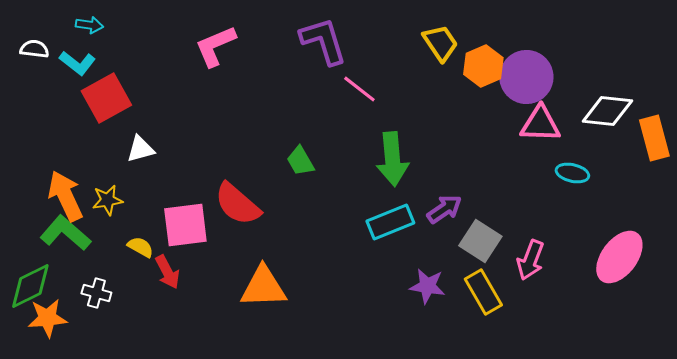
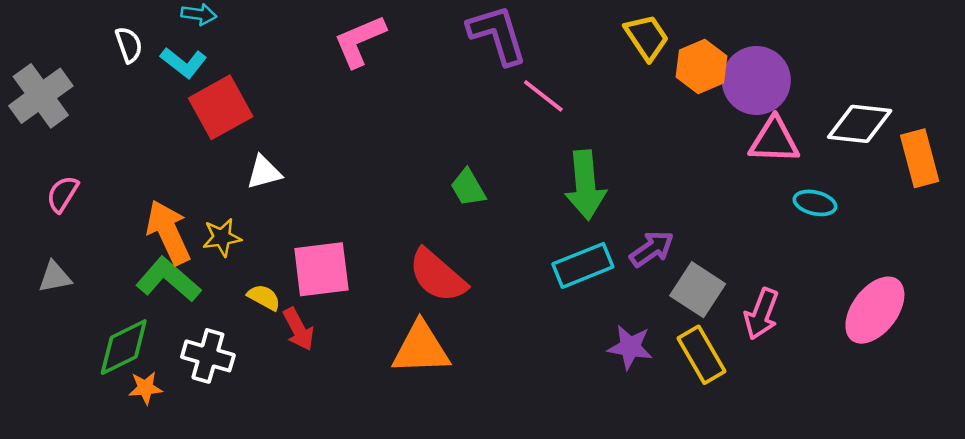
white semicircle: (34, 49) -> (129, 45), turned 64
red semicircle: (237, 204) -> (437, 276), moved
white cross: (96, 293) -> (208, 356), size x1.4
orange star: (47, 318) -> (145, 388), size x0.7

